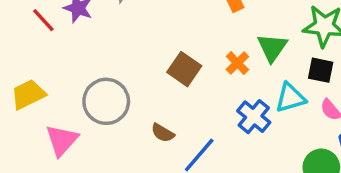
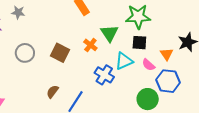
gray circle: (106, 101) -> (25, 53), moved, size x0.7
brown semicircle: (163, 133) -> (53, 92), turned 104

